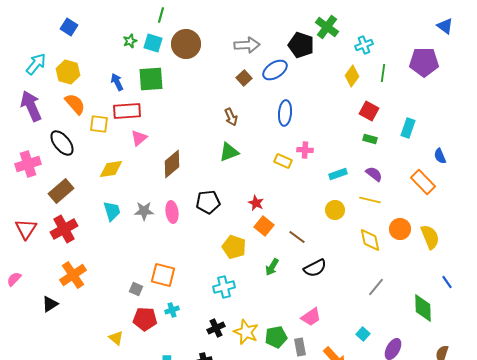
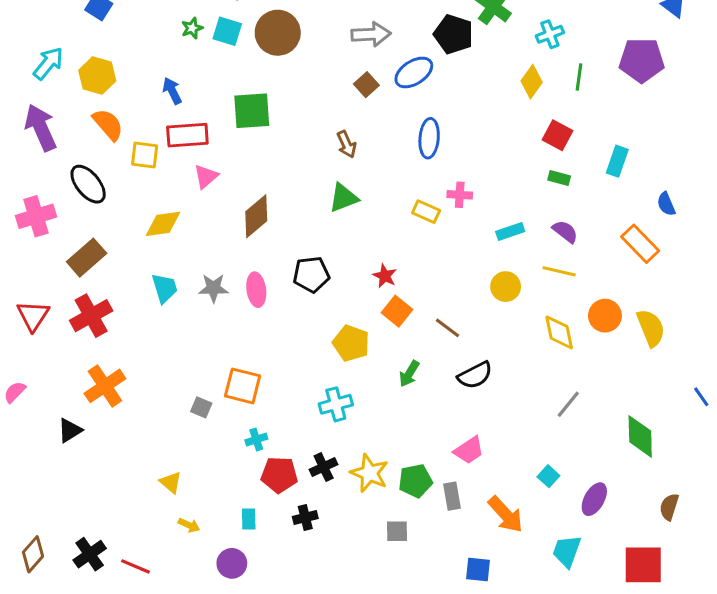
green square: (151, 79) -> (252, 111), moved
blue line: (447, 282) -> (701, 397), moved
red pentagon: (145, 319) -> (279, 475), moved

